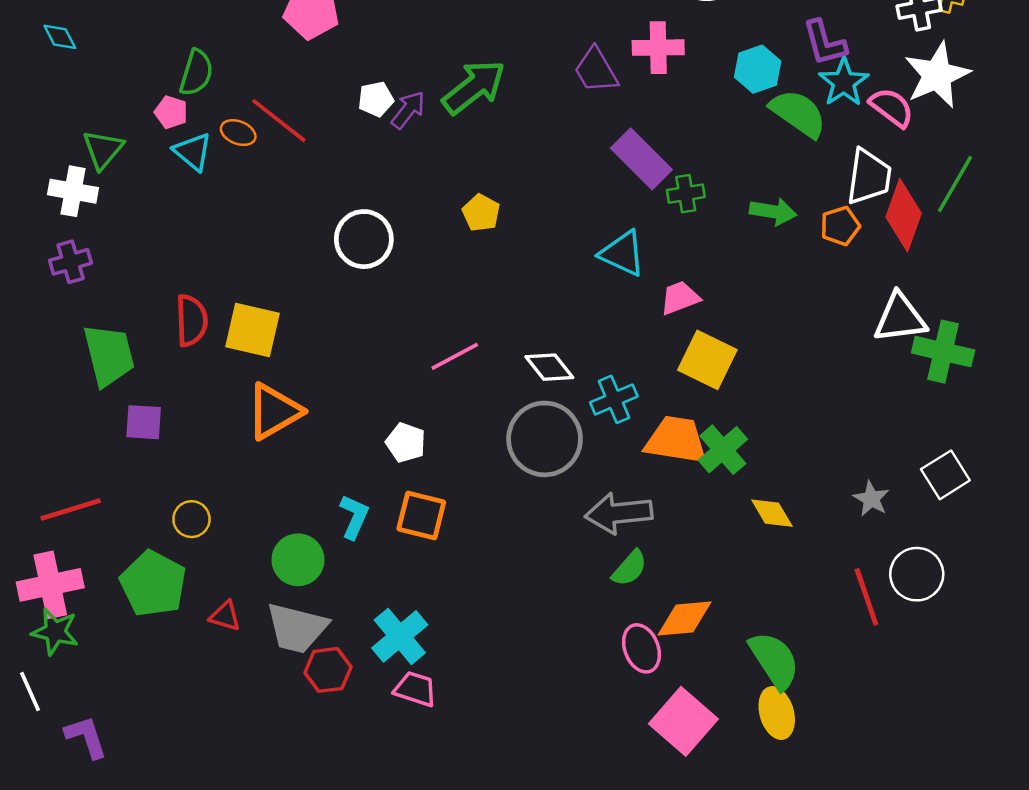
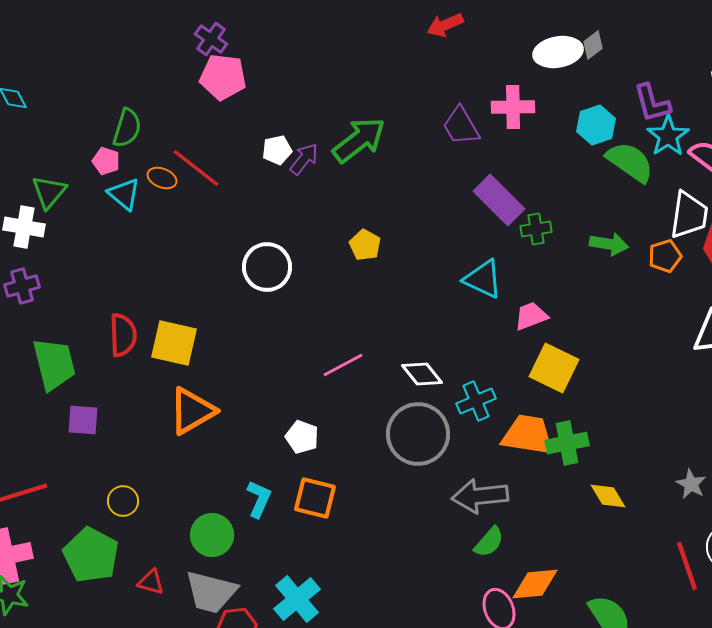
green cross: (723, 450) -> (567, 443), turned 30

